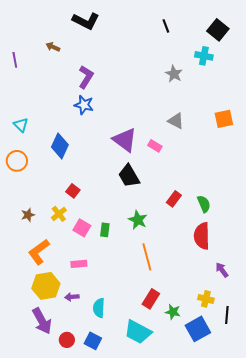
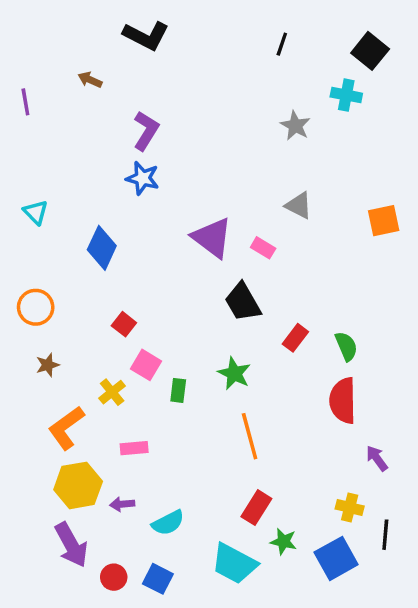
black line: (166, 26) -> (282, 44), turned 40
orange square: (224, 119) -> (384, 221), moved
orange circle: (17, 161) -> (36, 307), moved
black trapezoid: (129, 176) -> (243, 302), moved
yellow cross: (59, 214) -> (112, 392), moved
pink square: (82, 228) -> (146, 365), moved
cyan semicircle: (99, 308) -> (168, 523), turned -120
green star: (173, 312) -> (283, 541), moved

